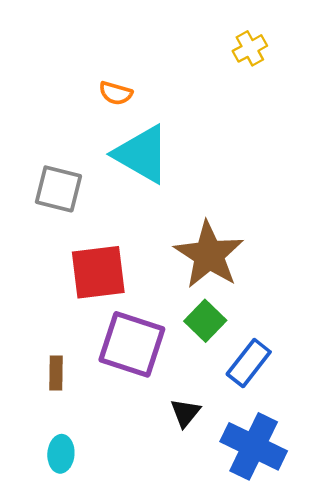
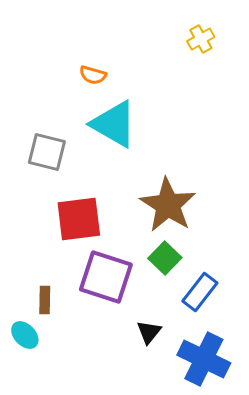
cyan ellipse: (61, 454) -> (25, 335), moved, turned -48

